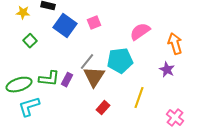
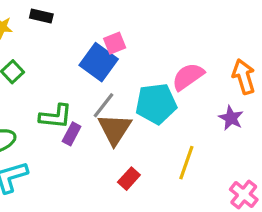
blue square: (65, 26) -> (99, 62), moved
pink semicircle: (140, 32) -> (188, 77), moved
green L-shape: (49, 79) -> (56, 116), moved

